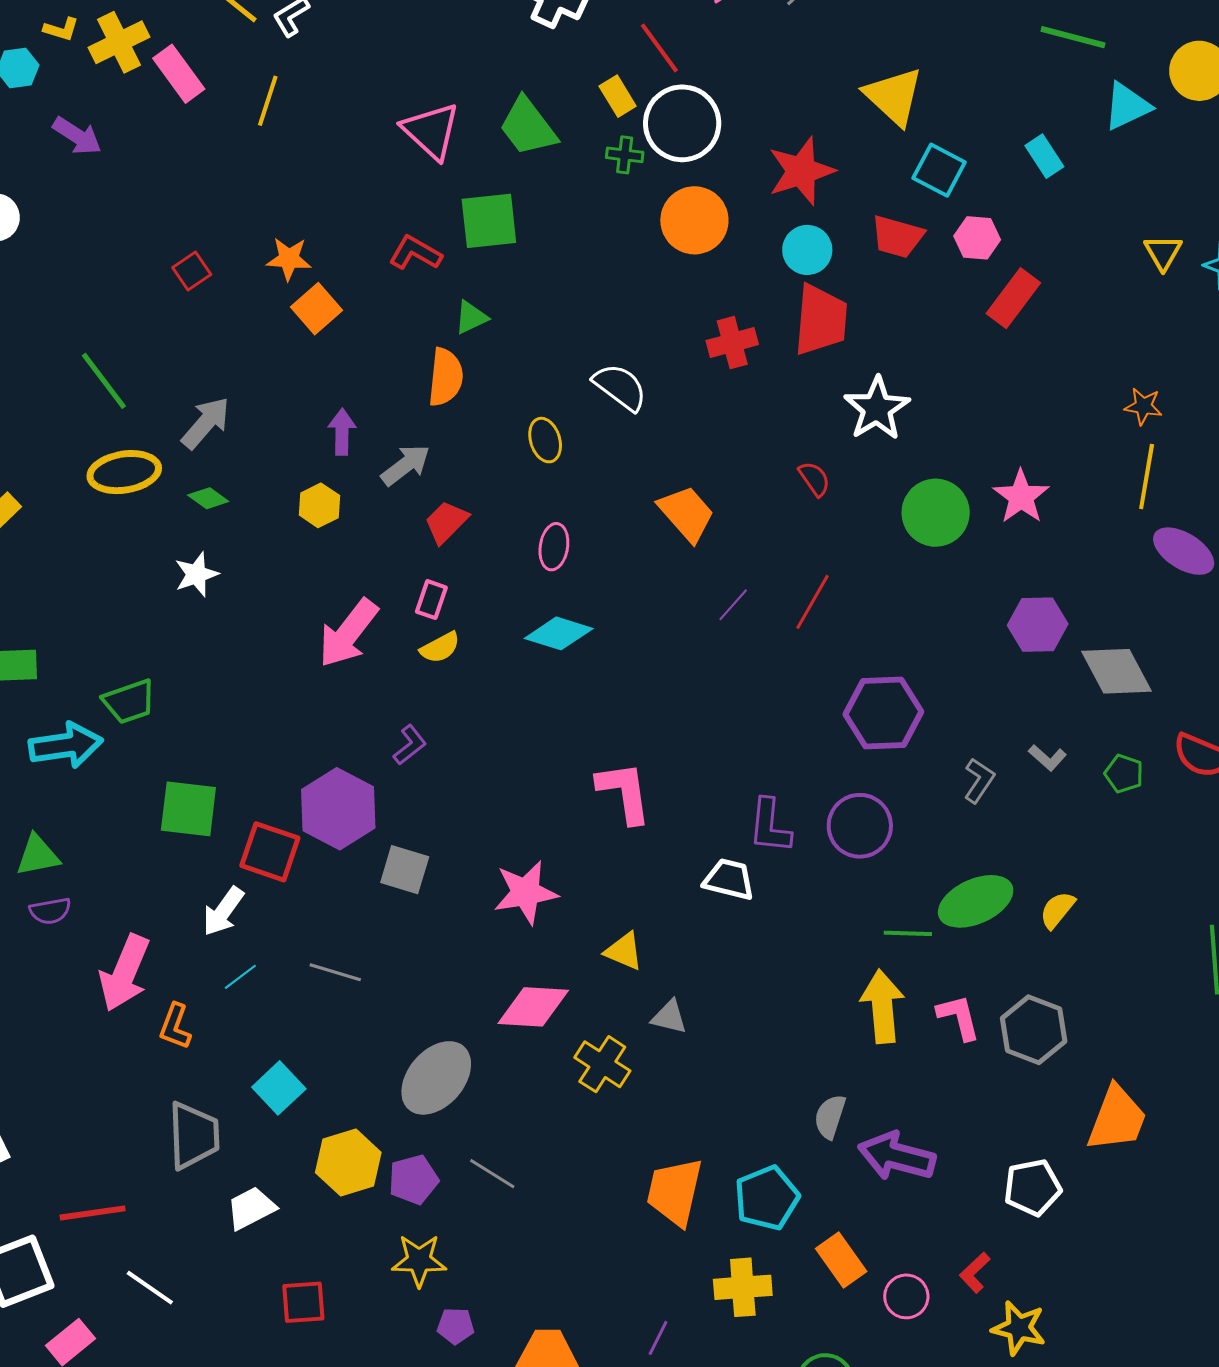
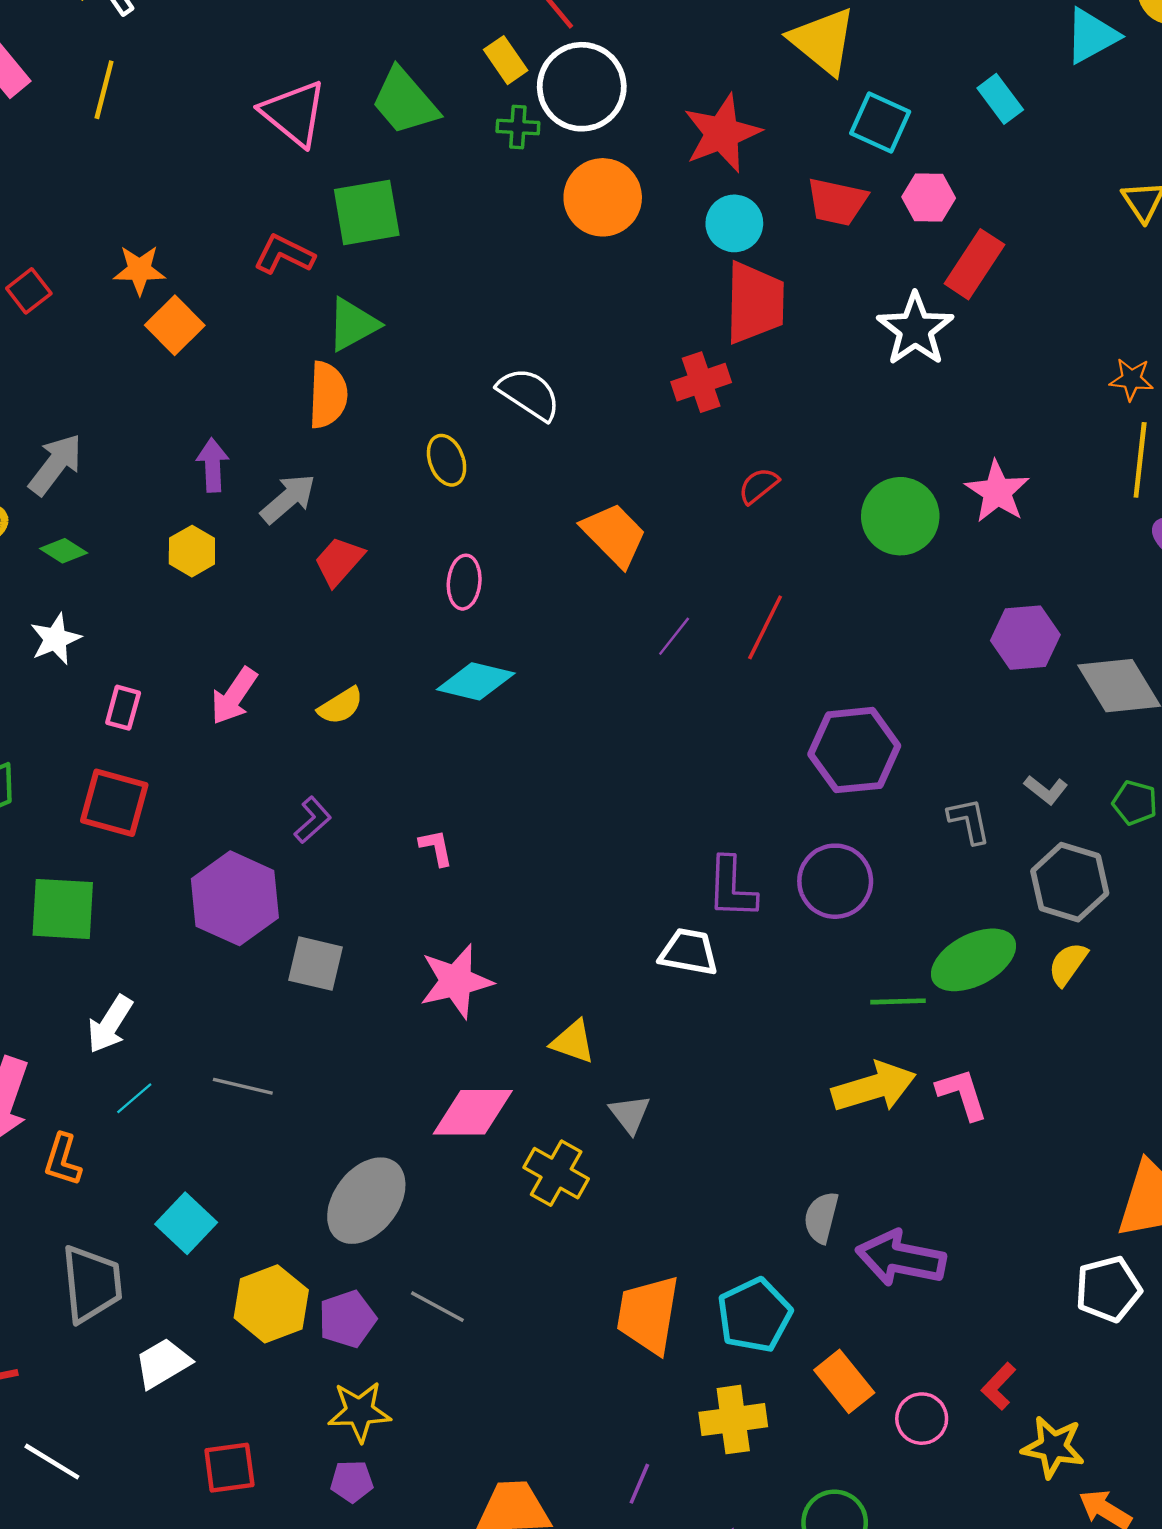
green triangle: (471, 317) -> (353, 324), size x1.4
red cross: (732, 343) -> (701, 382), moved
white star: (877, 408) -> (915, 329), moved
red semicircle: (814, 479) -> (759, 486), turned -90
pink rectangle: (431, 600) -> (123, 708), moved
pink arrow: (348, 633) -> (234, 696), size x0.7
gray L-shape: (979, 780) -> (969, 821), turned -42
pink L-shape: (624, 792) -> (436, 848), moved, size x0.5
red square: (270, 852) -> (114, 803), moved
yellow arrow: (882, 1006) -> (874, 1087), turned 82
gray triangle: (669, 1017) -> (630, 1114), turned 42
gray hexagon: (1034, 1030) -> (1070, 882), moved
white pentagon: (1032, 1187) -> (1108, 1289), moved
purple pentagon: (456, 1326) -> (352, 1481), moved

